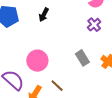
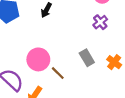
brown line: (57, 86) -> (58, 73), moved

